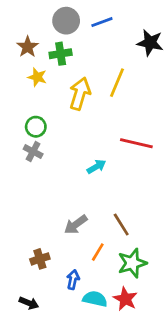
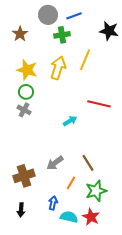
green cross: (61, 54) -> (62, 35), moved
yellow star: (37, 77) -> (27, 70), moved, size x1.5
brown cross: (40, 259) -> (24, 176), moved, size x1.5
black arrow: (29, 303) -> (21, 210), moved, turned 72

